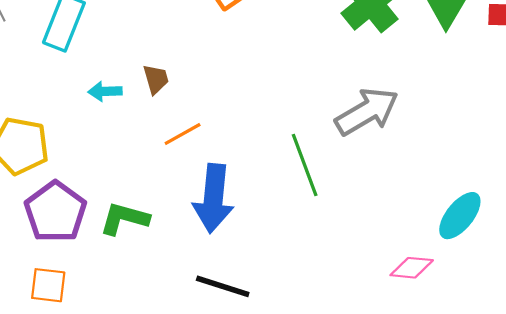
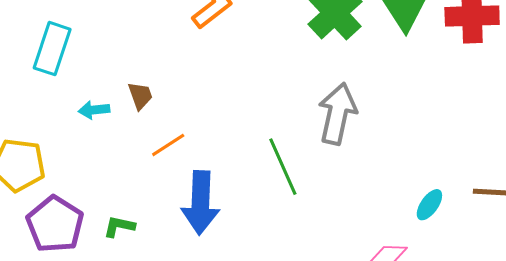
gray arrow: (367, 112) -> (337, 114), turned -44
cyan ellipse: (460, 216) -> (429, 205), size x0.7
green L-shape: (124, 219) -> (119, 226), size x0.7

